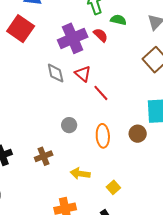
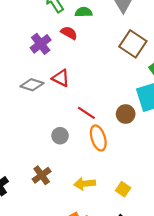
purple cross: (73, 38) -> (41, 44), size x0.7
gray diamond: (56, 73) -> (32, 85), turned -45
red line: (101, 93) -> (86, 113), moved
brown circle: (138, 134) -> (126, 114), moved

